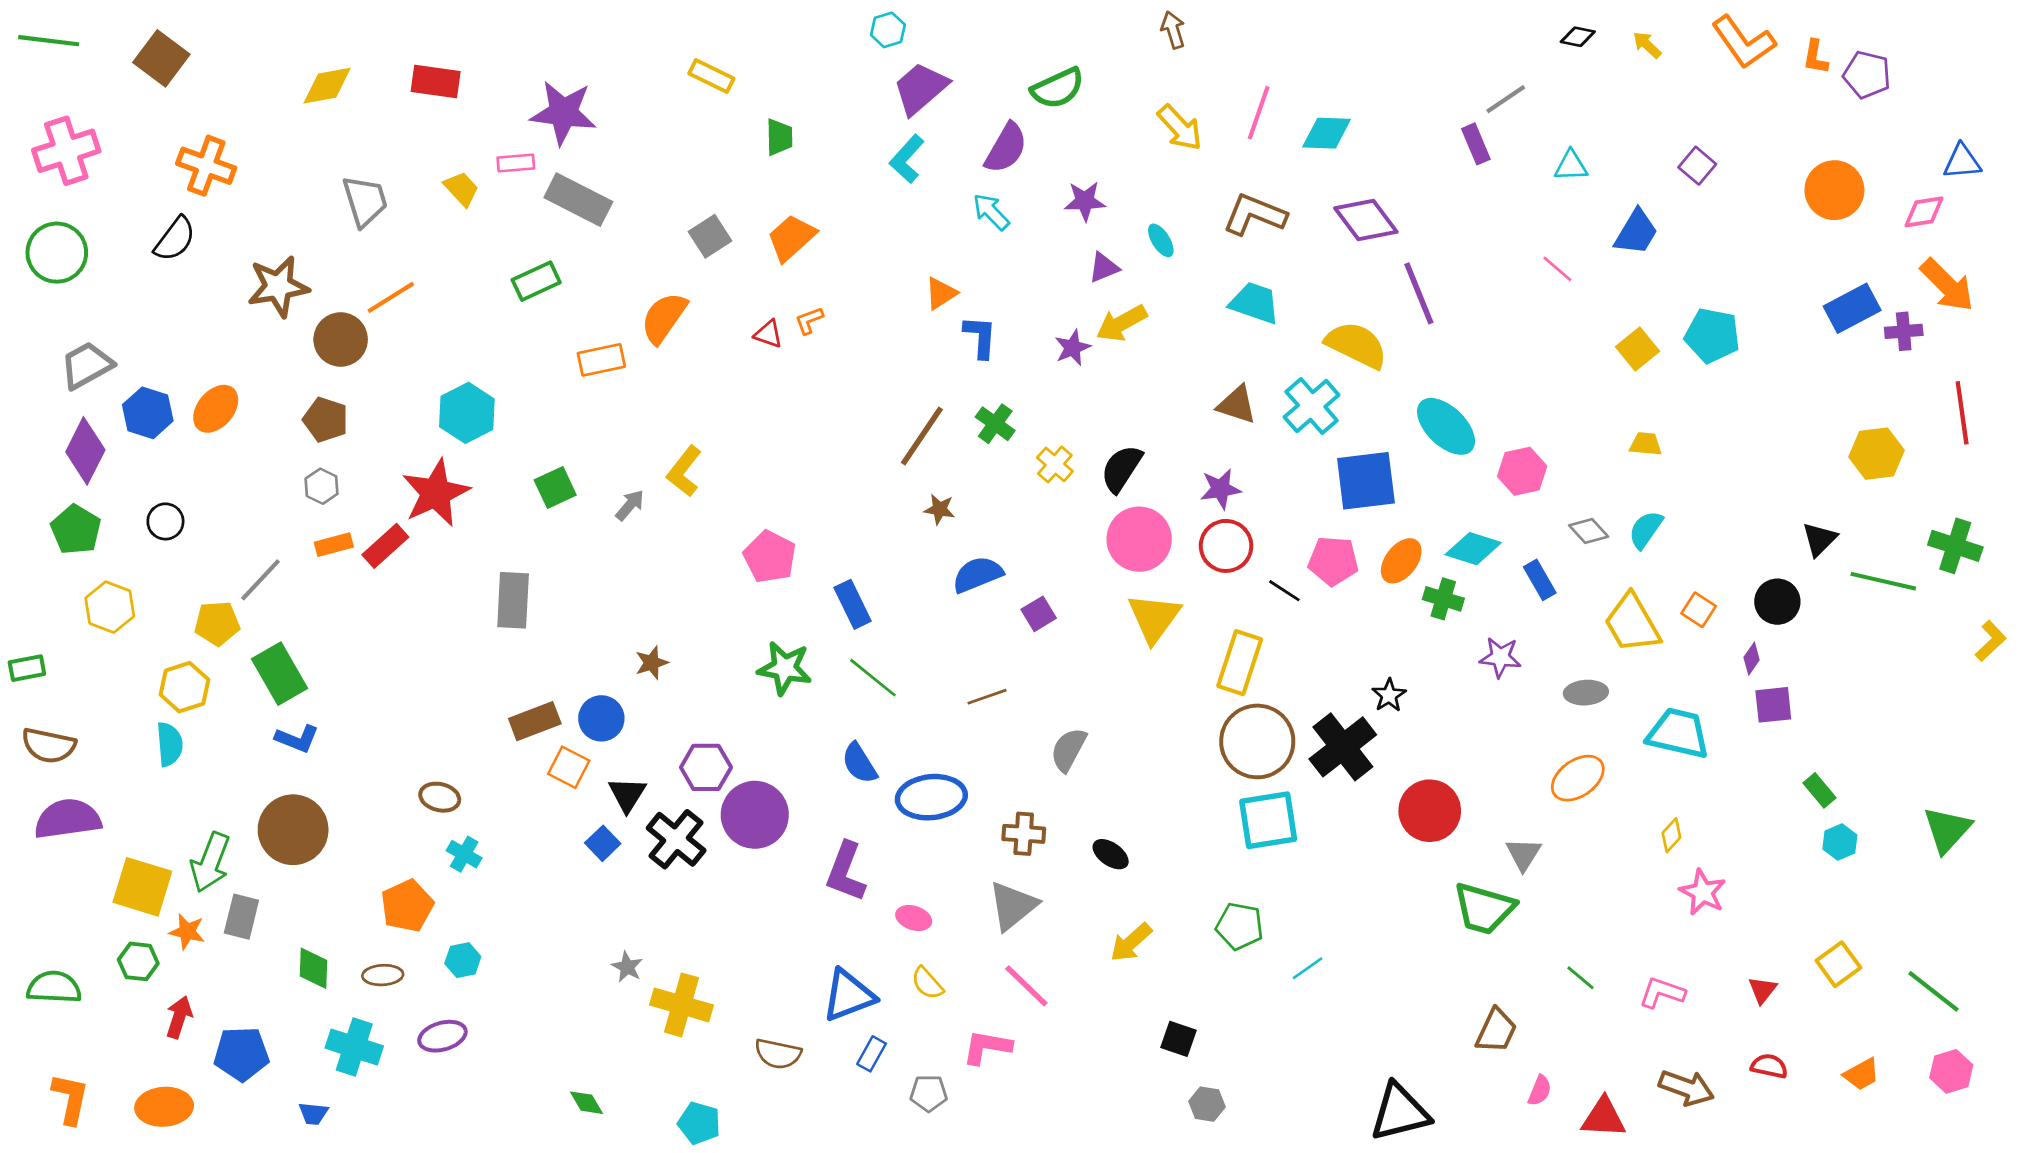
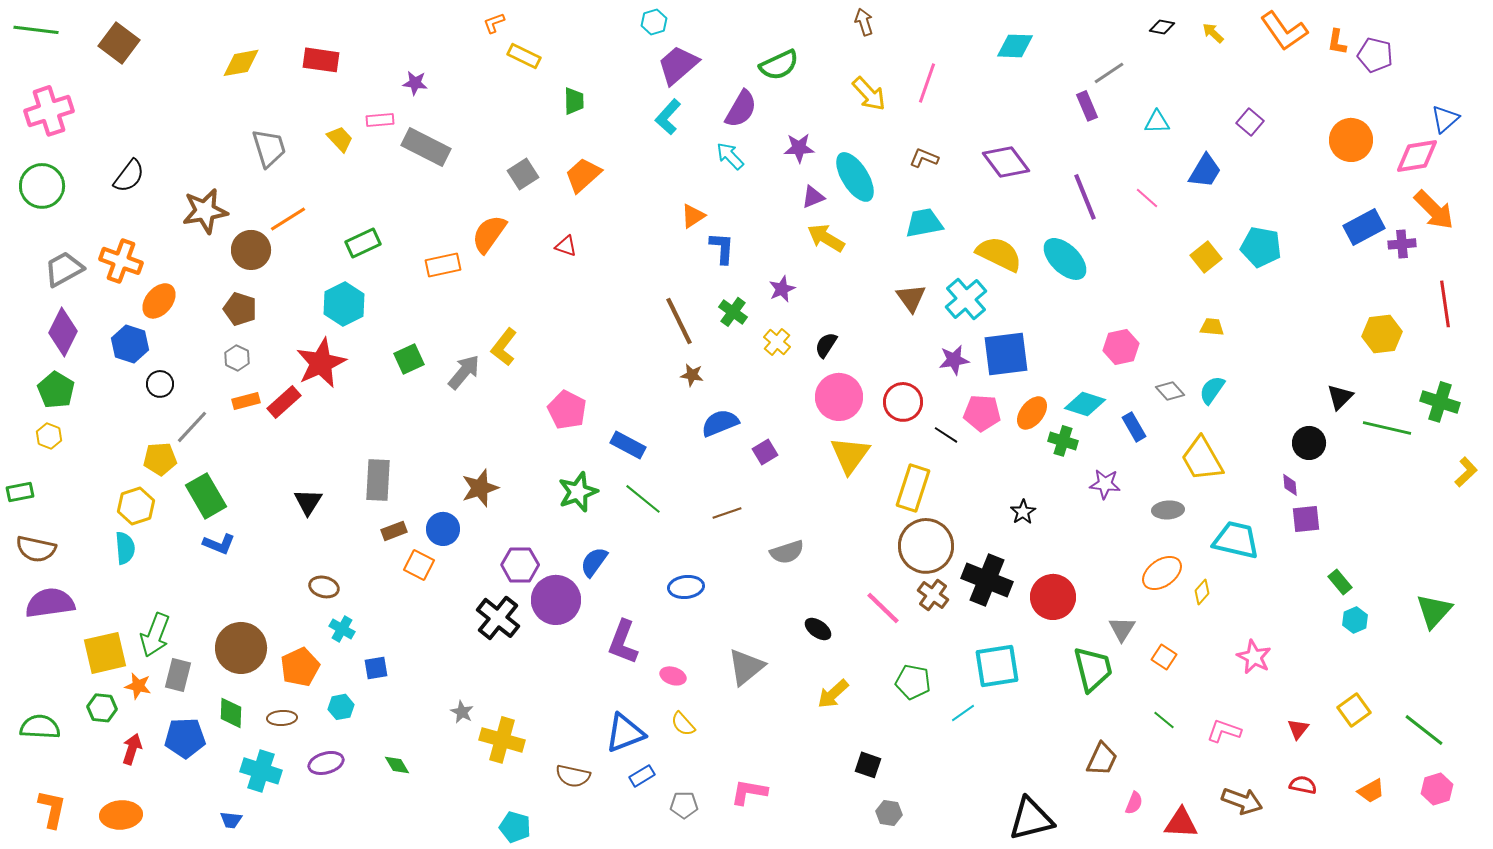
purple star: (563, 113) -> (415, 83), size x0.5
cyan diamond: (1327, 133) -> (1015, 46), moved
blue triangle: (1962, 162) -> (1445, 119), turned -36
orange cross: (206, 166) -> (121, 261), moved
pink diamond: (1924, 212) -> (1417, 156), size x1.4
brown L-shape: (1255, 215) -> (924, 158), size x0.6
cyan ellipse: (1161, 240) -> (855, 177), size x2.0
green rectangle: (536, 281) -> (363, 243), moved
purple line: (1419, 293) -> (1085, 197), moved
cyan trapezoid: (1255, 303) -> (924, 223), turned -30
orange L-shape: (809, 320) -> (494, 23), moved
yellow arrow: (1121, 323) -> (826, 238), turned 60
purple star: (1073, 348) -> (782, 289), moved
brown triangle: (1237, 405) -> (911, 298), turned 36
blue hexagon: (148, 413) -> (130, 344), moved
cyan ellipse: (1446, 426) -> (1065, 259), moved
brown line: (922, 436) -> (679, 321), turned -60
black semicircle: (1121, 469) -> (826, 345), size x0.7
purple star: (1221, 489) -> (954, 360), moved
gray arrow: (630, 505) -> (464, 372), size x1.5
black circle: (165, 521) -> (160, 384), moved
gray rectangle: (513, 600) -> (378, 480), moved
blue rectangle: (853, 604) -> (628, 445), turned -36
yellow hexagon: (110, 607) -> (49, 436), moved, size x0.7
orange square: (1699, 610) -> (1164, 657), moved
purple diamond: (1752, 659) -> (1290, 485), turned -40
brown star: (652, 663) -> (480, 488), size x1.5
green star: (785, 668) -> (578, 492), turned -30
brown rectangle: (535, 721) -> (394, 531), size x0.7
black cross: (1343, 747) -> (987, 580), moved, turned -30
gray semicircle: (1068, 750) -> (787, 552), turned -136
blue semicircle: (859, 763) -> (594, 562), moved, turned 68
black triangle: (627, 794) -> (308, 502), moved
blue ellipse: (931, 797) -> (686, 587), size x0.7
cyan square: (1268, 820) -> (997, 666), moved
brown circle: (293, 830) -> (241, 648), moved
brown cross: (1024, 834) -> (933, 595), moved, turned 32
yellow diamond: (1671, 835) -> (1202, 592), moved
blue square: (603, 843) -> (376, 668), moved, turned 35
yellow square: (142, 887) -> (105, 653), turned -30
green trapezoid: (1484, 909) -> (1093, 669), turned -120
pink line: (1026, 986) -> (883, 608), moved
pink L-shape: (987, 1047) -> (749, 792), moved
blue pentagon: (241, 1054) -> (185, 738), moved
blue rectangle: (872, 1054) -> (642, 776), turned 30
green diamond: (586, 1103) -> (397, 765), moved

